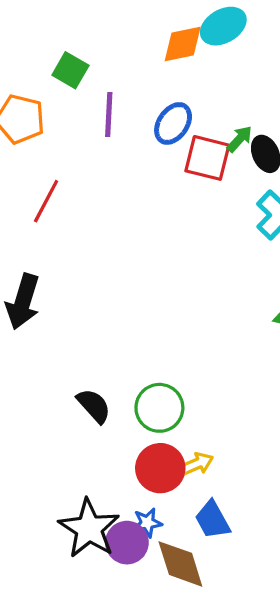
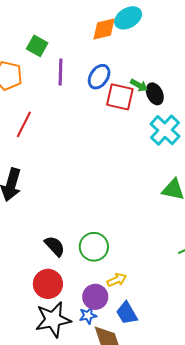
green arrow: (240, 139) -> (139, 85), turned 78
red circle: (160, 468) -> (48, 284), moved
black star: (89, 528) -> (53, 320), turned 30
purple circle: (127, 543) -> (95, 297), moved

